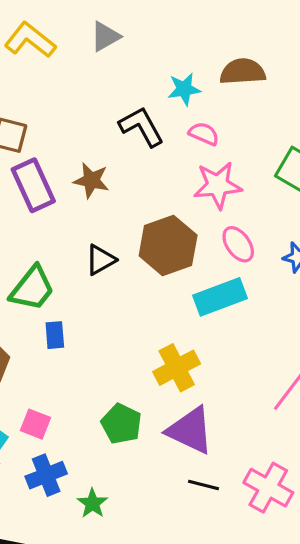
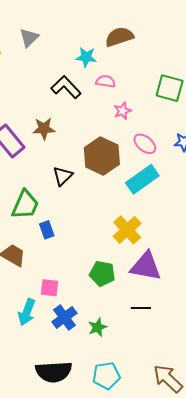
cyan star: (184, 89) -> (86, 57), turned 30
pink star: (218, 185) -> (123, 111), size x0.6
black line: (204, 485) -> (141, 308), moved
green star: (92, 503) -> (98, 327), turned 30

